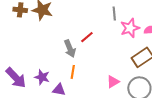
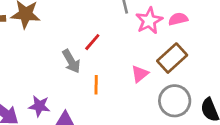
orange line: (73, 72) -> (96, 85), moved
pink triangle: (113, 82) -> (140, 74), moved

